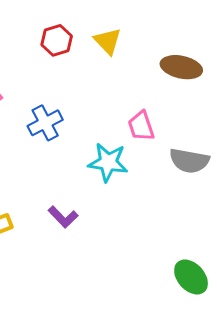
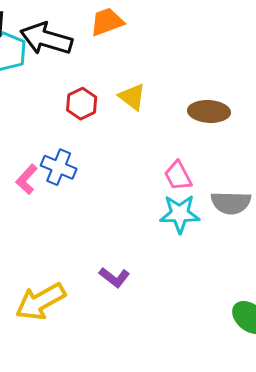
blue cross: (45, 123) -> (59, 167), moved, turned -32
cyan star: (108, 162) -> (180, 214), moved

